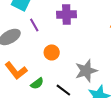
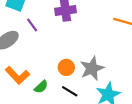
orange circle: (52, 52) -> (66, 67), moved

